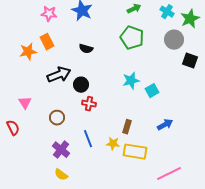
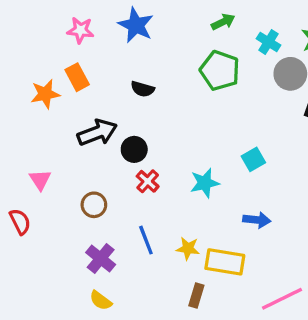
cyan cross: (167, 12) -> (268, 42), moved
cyan star: (131, 81) -> (205, 183), moved
red cross: (89, 104) -> (148, 181), turned 32
blue arrow: (165, 125) -> (257, 220), moved, turned 35
brown rectangle: (127, 127) -> (196, 295), moved

